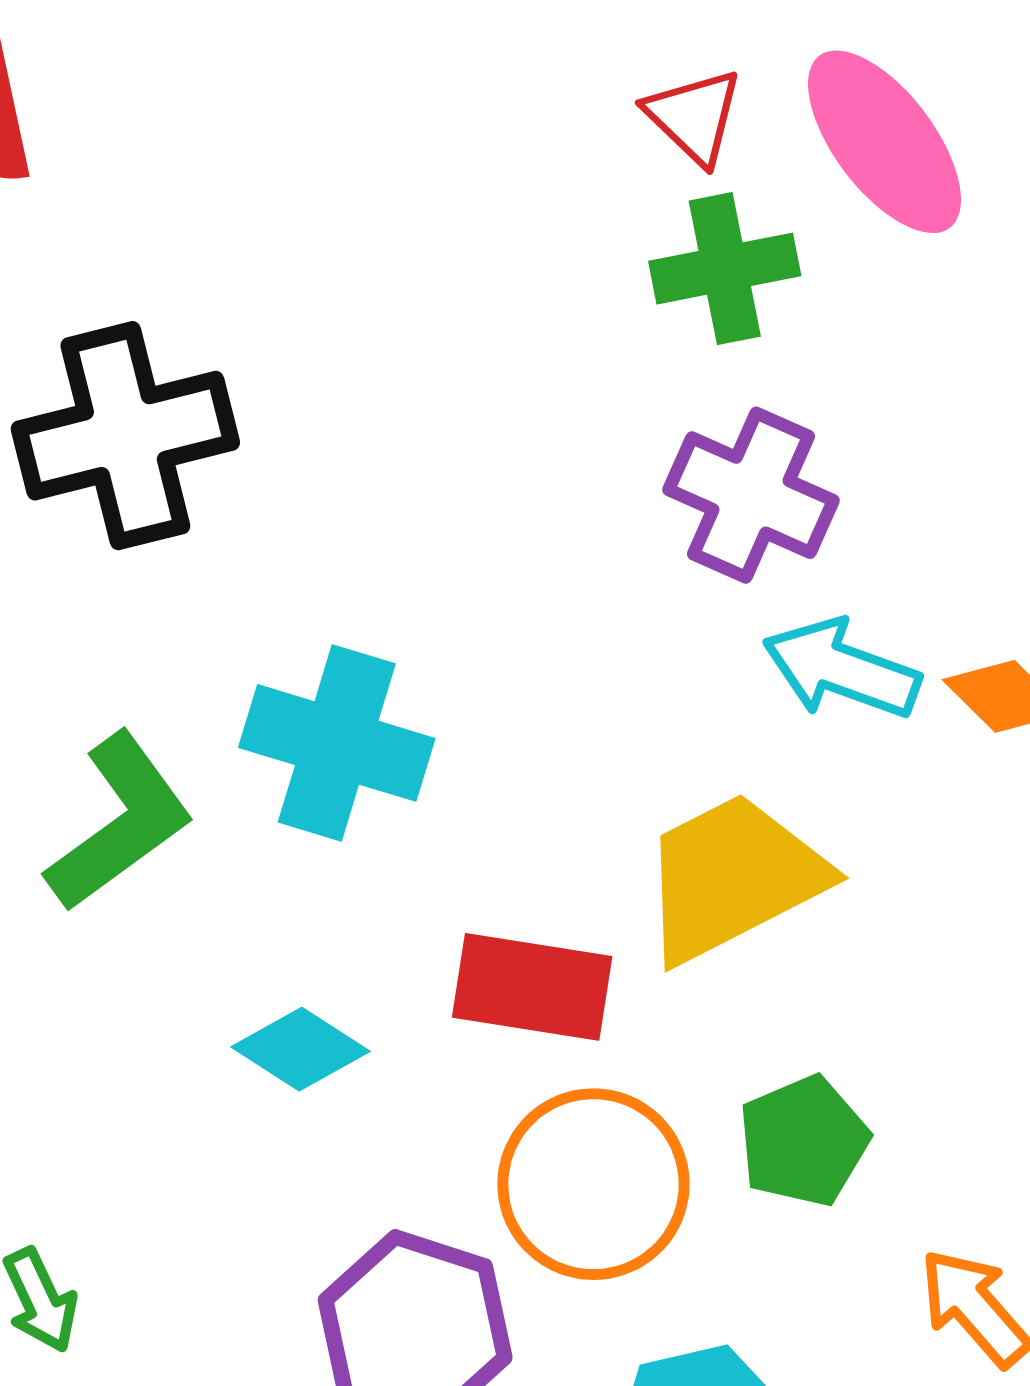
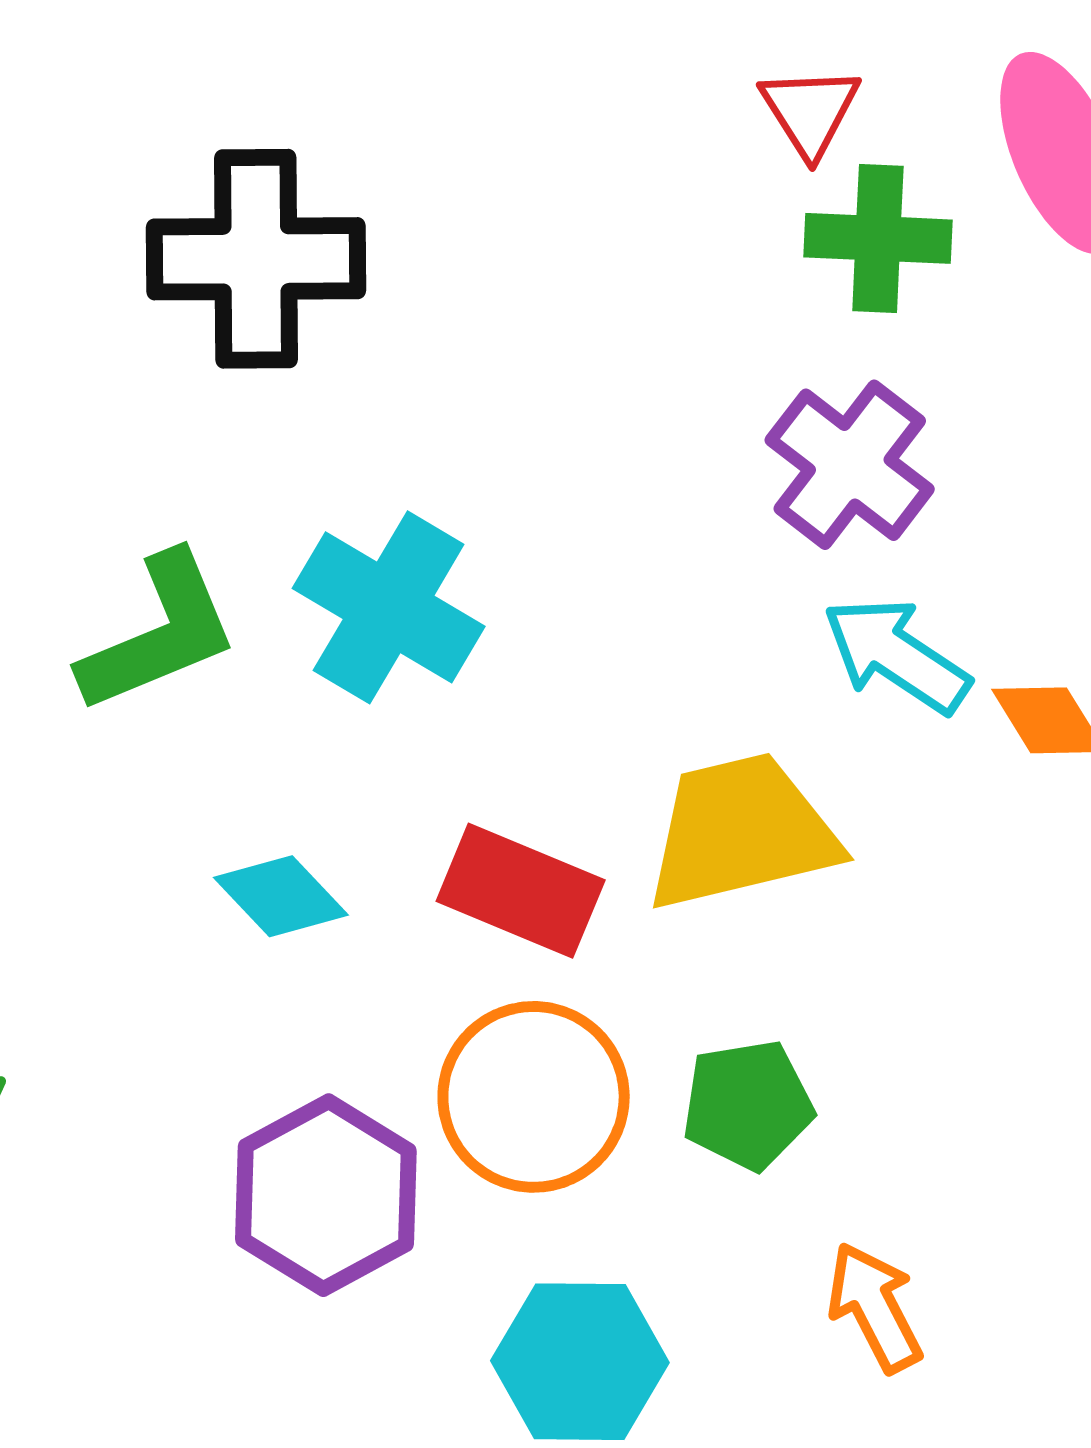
red triangle: (694, 116) -> (810, 111), moved

